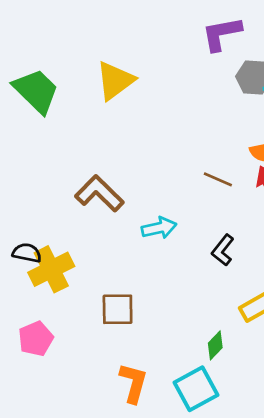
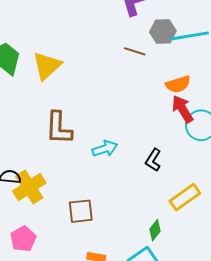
yellow triangle: (115, 81) -> (47, 66), moved
brown line: (218, 179) -> (135, 51), moved
brown L-shape: (99, 193) -> (59, 128), turned -126

